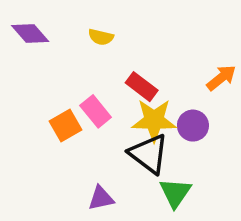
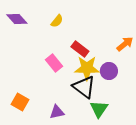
yellow semicircle: (101, 37) -> (57, 21), turned -64
orange square: (65, 126) -> (20, 102), moved, turned -30

